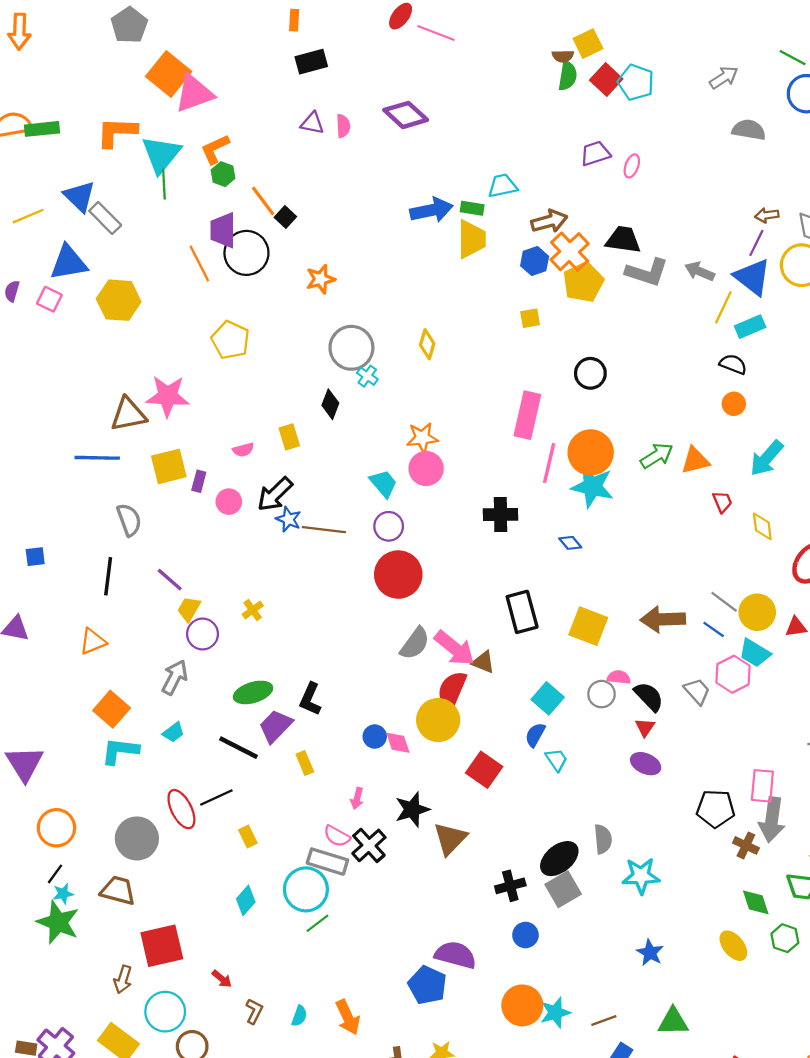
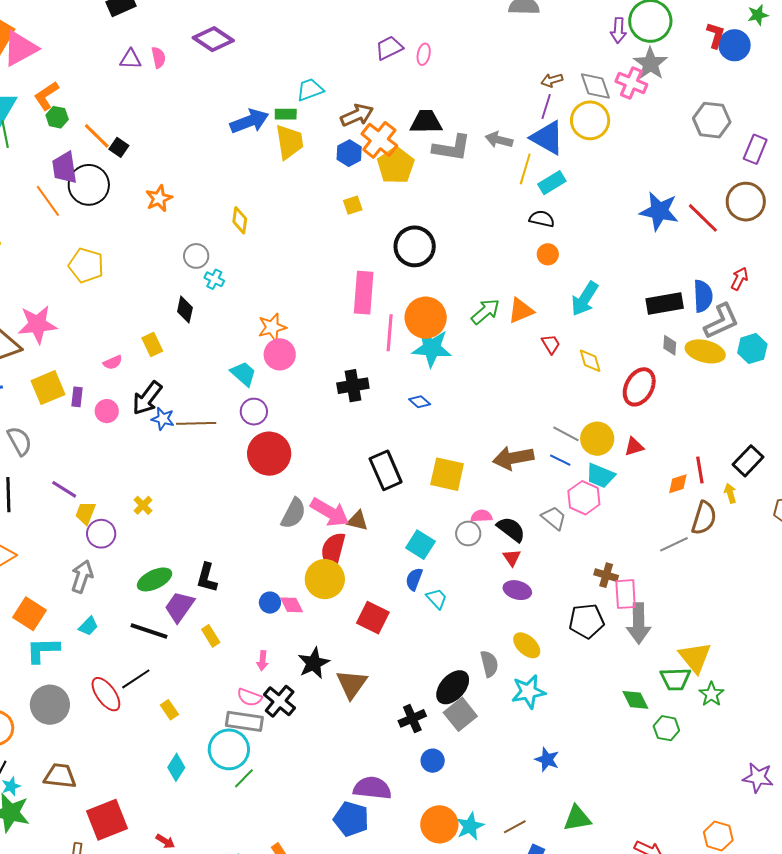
yellow diamond: (427, 344) -> (240, 220), moved
gray circle: (351, 348) -> (196, 256), size x0.6
black circle: (590, 373) -> (415, 246), size x1.4
gray circle: (137, 838) -> (50, 705), moved
brown cross: (746, 845) -> (606, 575), moved
yellow ellipse: (733, 946) -> (527, 645), moved

